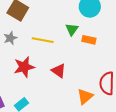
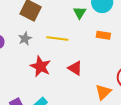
green triangle: (72, 29) -> (80, 13), moved
red star: (24, 67) -> (40, 66), turned -30

